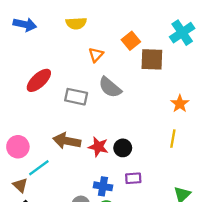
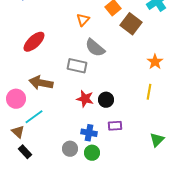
brown square: (152, 59) -> (131, 24), turned 35
gray rectangle: (76, 97) -> (77, 66), moved
brown arrow: (67, 141) -> (41, 83), moved

